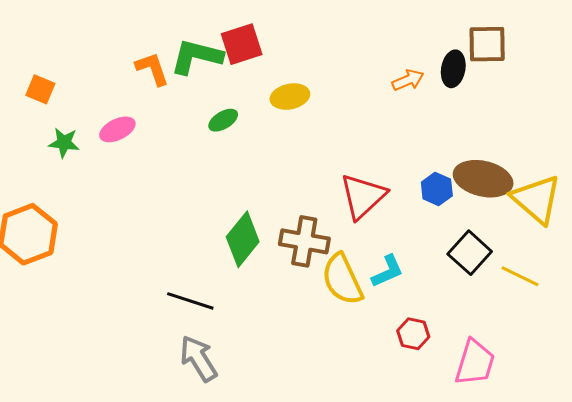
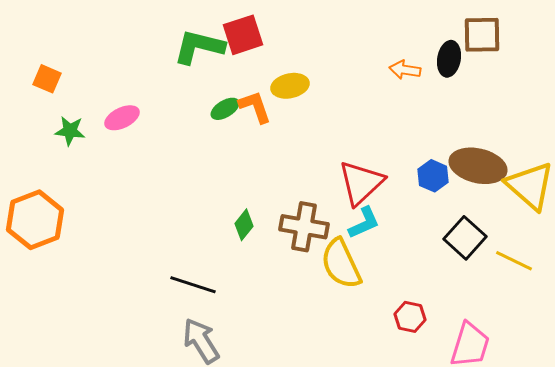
orange L-shape: (152, 69) -> (255, 107), moved
orange arrow: (408, 80) -> (405, 70), turned -148
green diamond: (243, 239) -> (244, 225), size x0.6
cyan L-shape: (388, 271) -> (364, 223), moved

